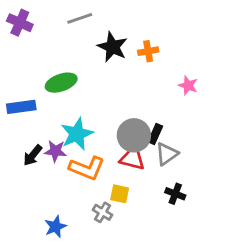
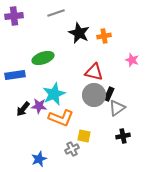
purple cross: (20, 23) -> (14, 16), turned -30
red triangle: (132, 158) -> (94, 72), moved
black cross: (175, 194) -> (123, 136), turned -32
gray cross: (103, 212) -> (72, 149), turned 32

